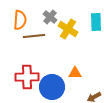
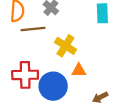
yellow cross: (68, 29) -> (65, 46), moved

